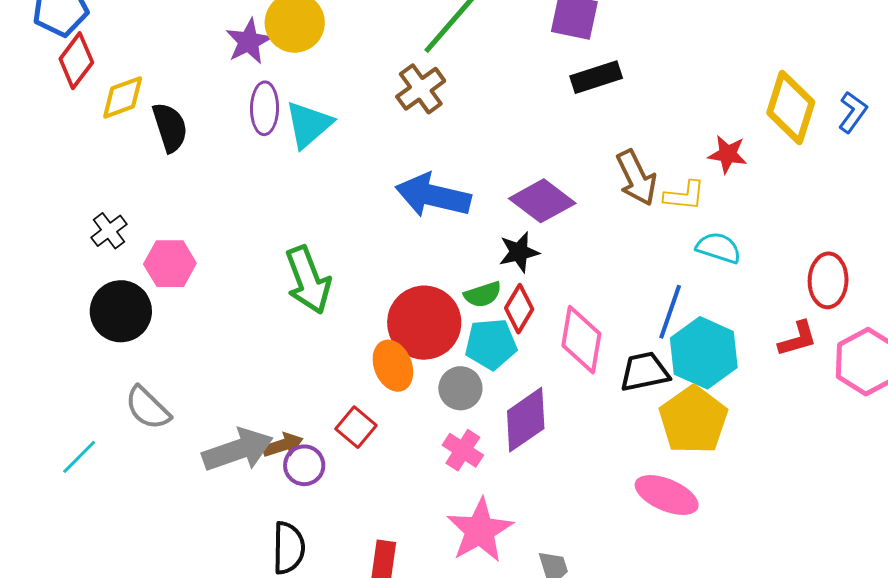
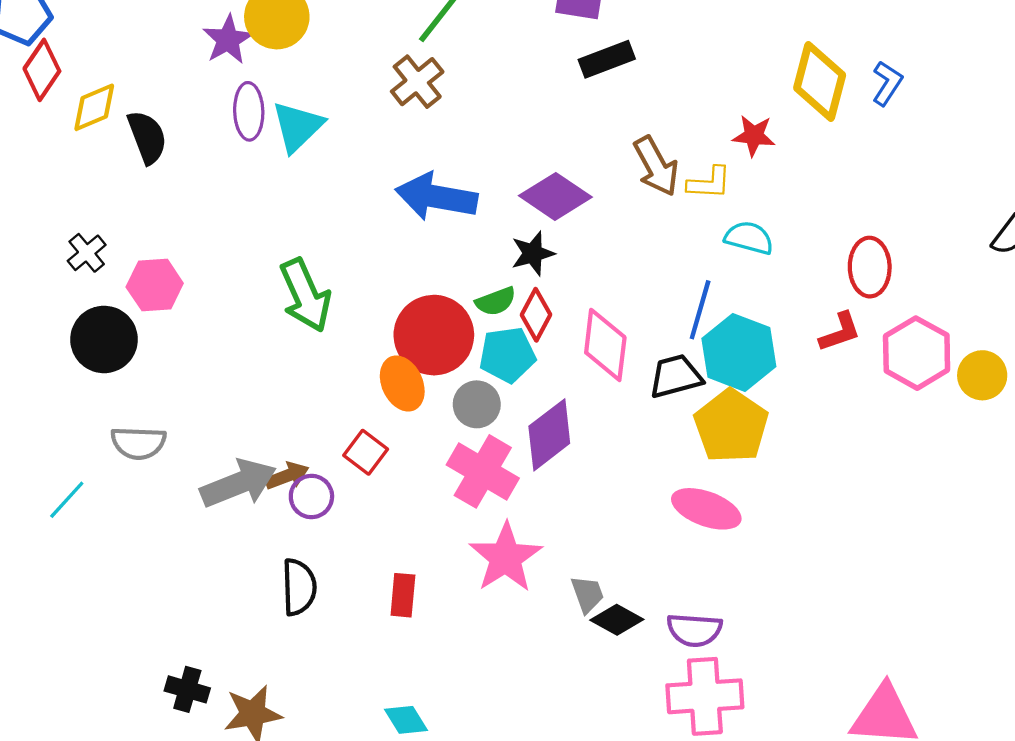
gray semicircle: (148, 408) -> (138, 443), turned -39
pink cross: (463, 450) -> (483, 471), size x1.6

